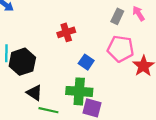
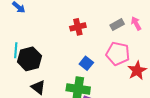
gray rectangle: (117, 16) -> (117, 25), turned 32
red cross: (66, 32) -> (78, 27), moved

